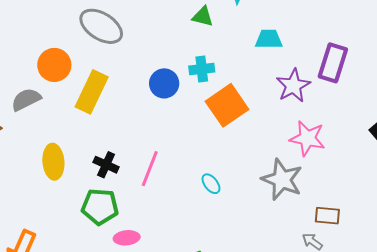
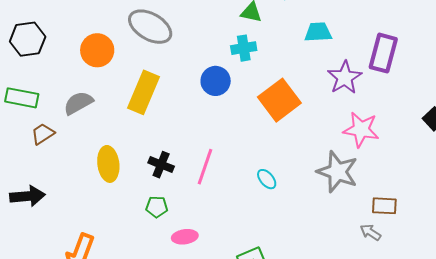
orange circle: (54, 65) -> (97, 50), moved
cyan cross: (202, 69) -> (244, 48), moved
green pentagon: (100, 207) -> (157, 207), size x0.6

